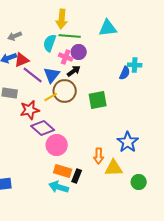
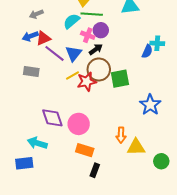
cyan semicircle: (50, 43) -> (72, 21), turned 30
brown circle: (65, 91) -> (99, 70), moved
red star: (30, 110) -> (87, 82), moved
purple diamond: (43, 128) -> (52, 118), moved, turned 30
blue star: (128, 142) -> (150, 105), moved
black rectangle: (77, 176) -> (95, 170), moved
cyan arrow: (59, 187) -> (37, 143), moved

